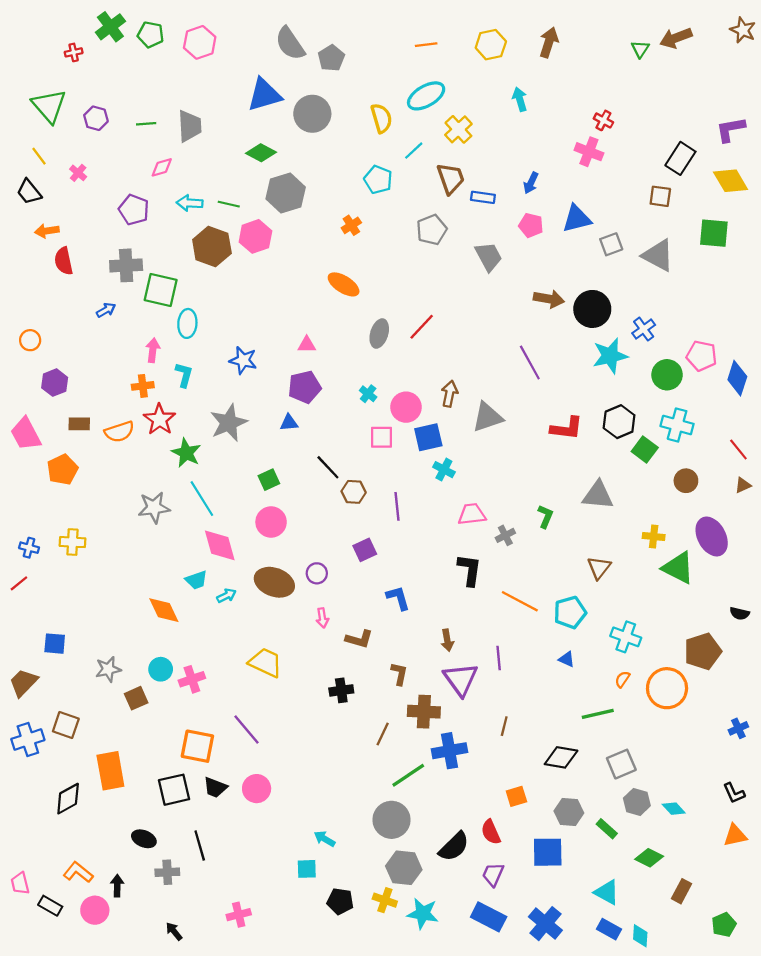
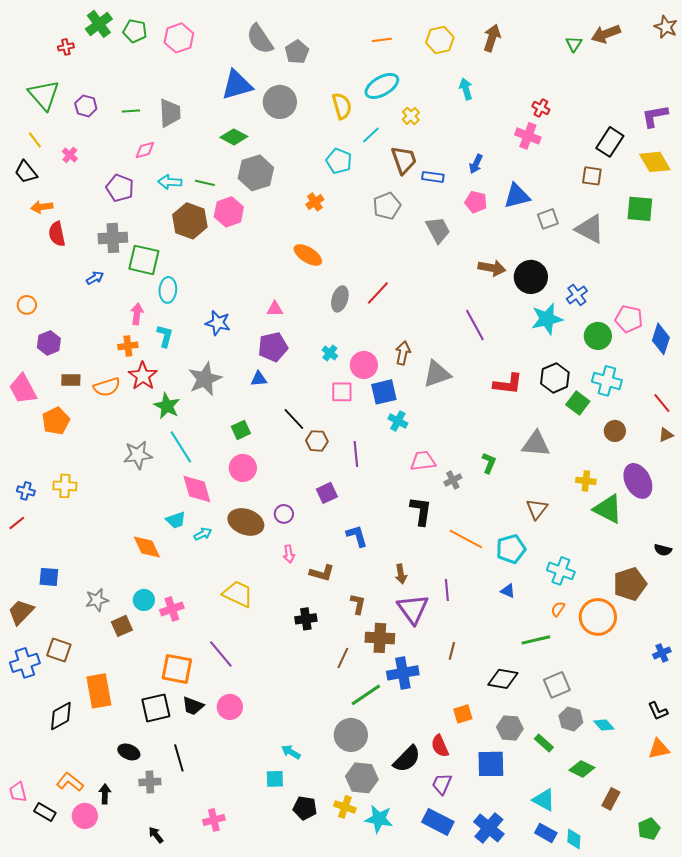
yellow cross: (458, 129) -> (411, 116), size x0.7

